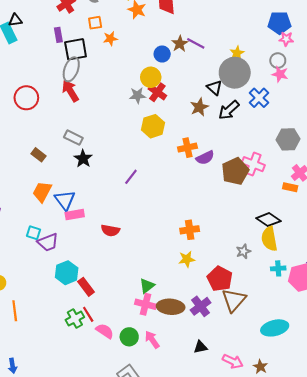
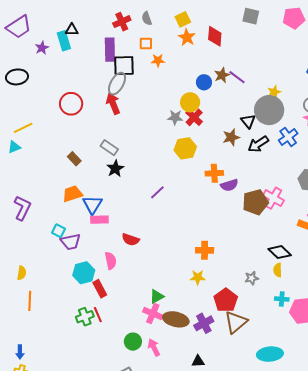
purple rectangle: (58, 35) -> (110, 50), size x1.6
orange trapezoid: (42, 192) -> (72, 194), turned 35
yellow semicircle: (269, 239) -> (278, 270), size x0.6
pink semicircle: (105, 331) -> (111, 261), moved, turned 36

